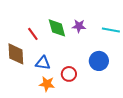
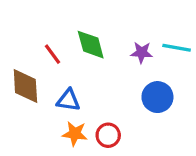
purple star: (79, 26) -> (142, 52), moved
red circle: (69, 74) -> (108, 135), moved

